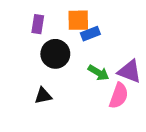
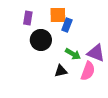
blue rectangle: (90, 34) -> (67, 25), turned -48
black triangle: (43, 96) -> (61, 71), moved

